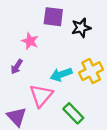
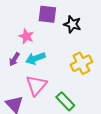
black star: (81, 28) -> (72, 24), turned 30
cyan arrow: (61, 74) -> (35, 58), moved

